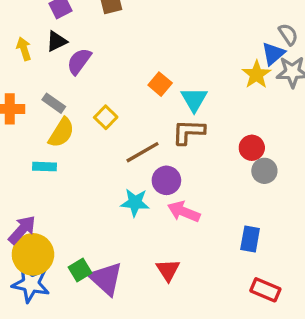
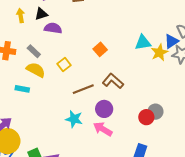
purple semicircle: (79, 61) -> (53, 28), turned 54
cyan triangle: (194, 99) -> (143, 43), moved, turned 42
brown L-shape: (189, 132) -> (113, 81), turned 30
yellow semicircle: (61, 133) -> (36, 70), turned -102
red circle: (252, 148) -> (146, 117), moved
purple circle: (166, 180) -> (104, 109), moved

